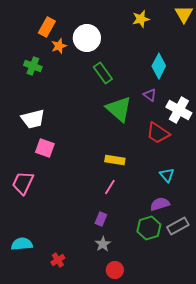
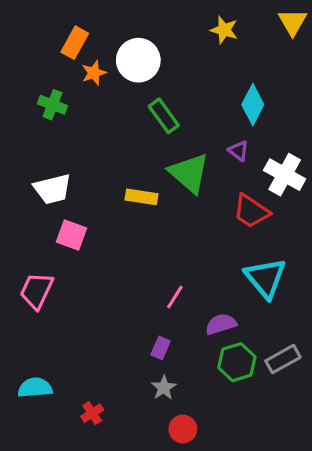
yellow star: (141, 19) -> (224, 30), turned 30
yellow rectangle: (115, 160) -> (141, 197), moved
cyan triangle: (167, 175) -> (265, 278), size x1.8
purple semicircle: (160, 204) -> (221, 324), moved

